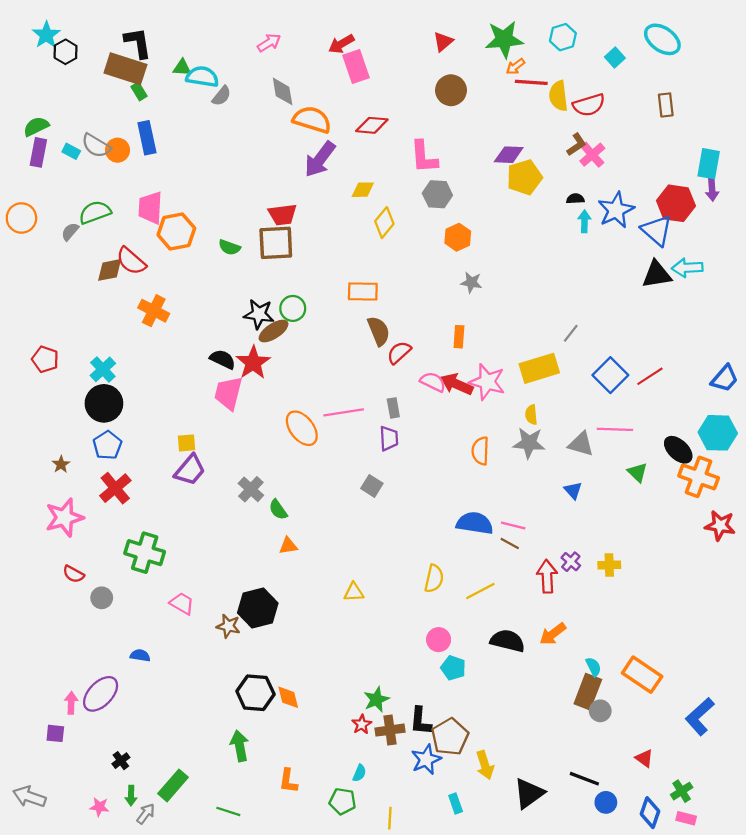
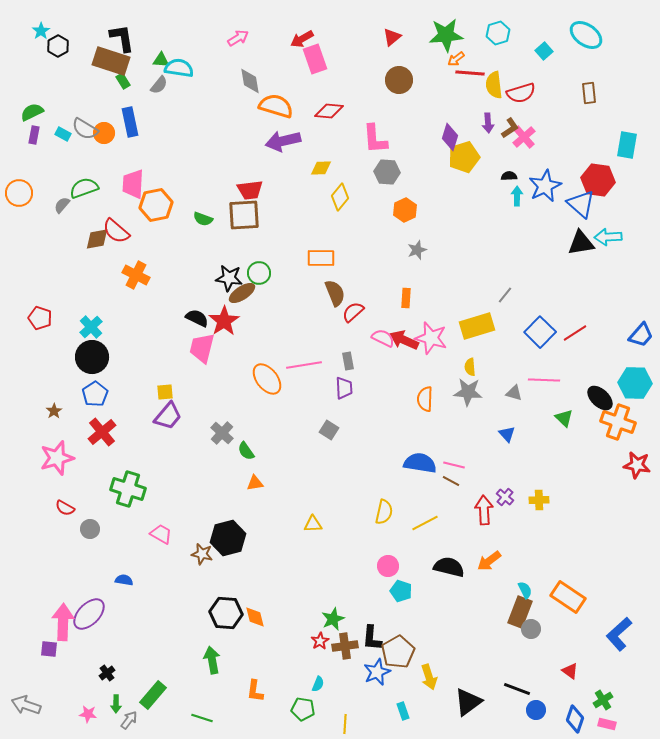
cyan star: (46, 35) -> (41, 31), size x0.7
gray semicircle: (222, 96) -> (159, 85), moved
purple rectangle: (38, 152) -> (34, 135), size x0.7
purple diamond: (509, 155) -> (450, 137), turned -76
purple arrow: (320, 159) -> (283, 141), turned 40
purple arrow: (712, 190) -> (488, 123), moved
gray star: (471, 282) -> (417, 250), turned -30
gray triangle: (581, 444) -> (514, 393), size x0.7
pink arrow: (71, 703) -> (63, 622), size x1.8

